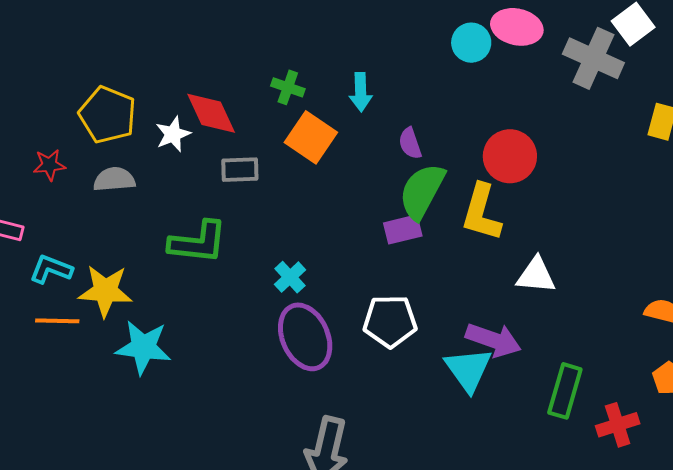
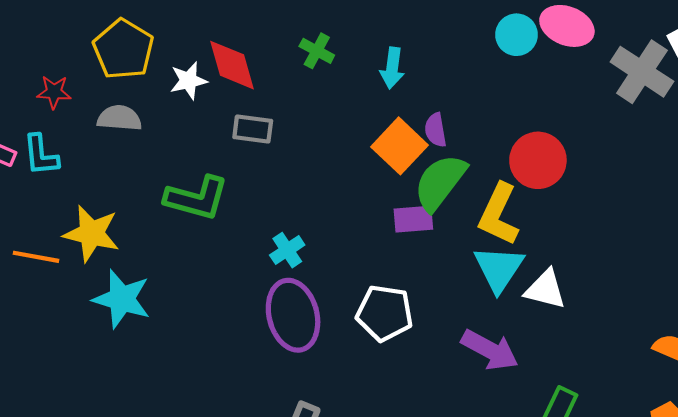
orange square: (311, 137) -> (400, 146), moved
cyan L-shape: (51, 269) -> (41, 155), moved, turned -126
cyan triangle: (468, 370) -> (499, 269), moved

